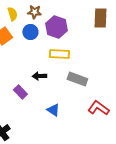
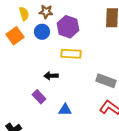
gray rectangle: (77, 79) -> (106, 81), moved
purple rectangle: (20, 92) -> (39, 97), moved
blue triangle: (53, 110) -> (65, 110), turned -32

